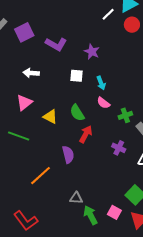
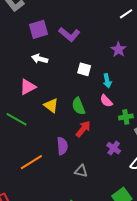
purple square: (24, 32) -> (39, 29), moved
purple star: (92, 52) -> (118, 49), moved
gray triangle: (76, 198) -> (81, 171), moved

